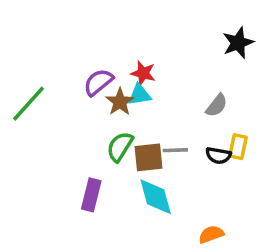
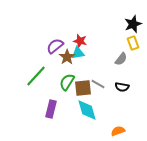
green line: (29, 104) -> (36, 76), moved
yellow rectangle: (238, 147) -> (133, 43), moved, turned -32
gray line: (175, 150) -> (98, 84), turned 32

